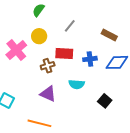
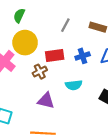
gray line: (70, 26) -> (65, 25), moved
yellow circle: (39, 36) -> (25, 43), size x1.5

